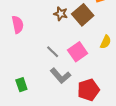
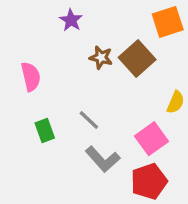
pink square: (78, 52) -> (152, 139), moved
green rectangle: (21, 85) -> (45, 131), moved

